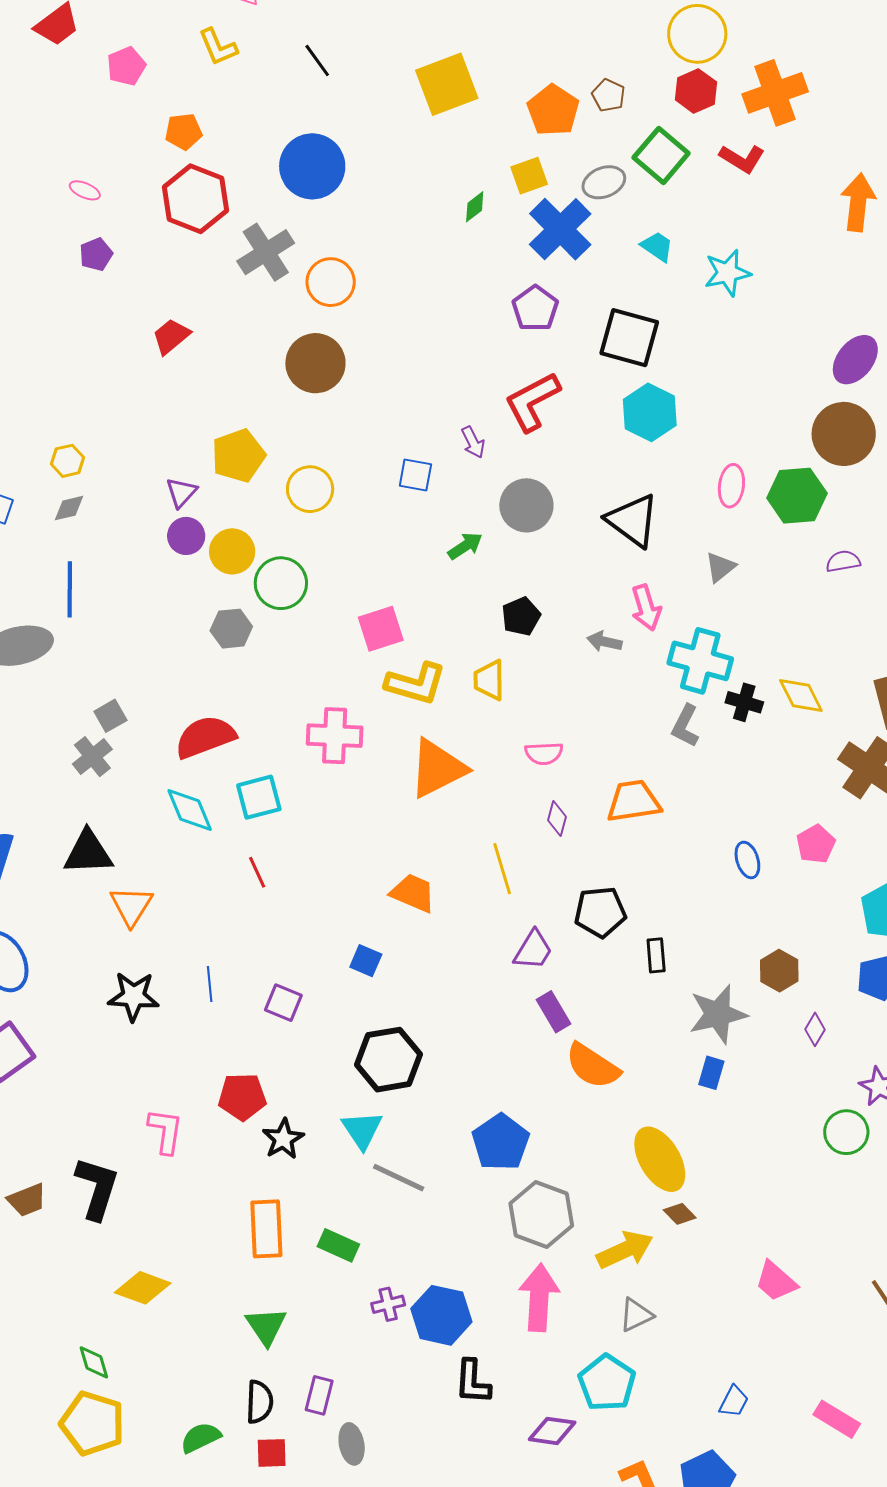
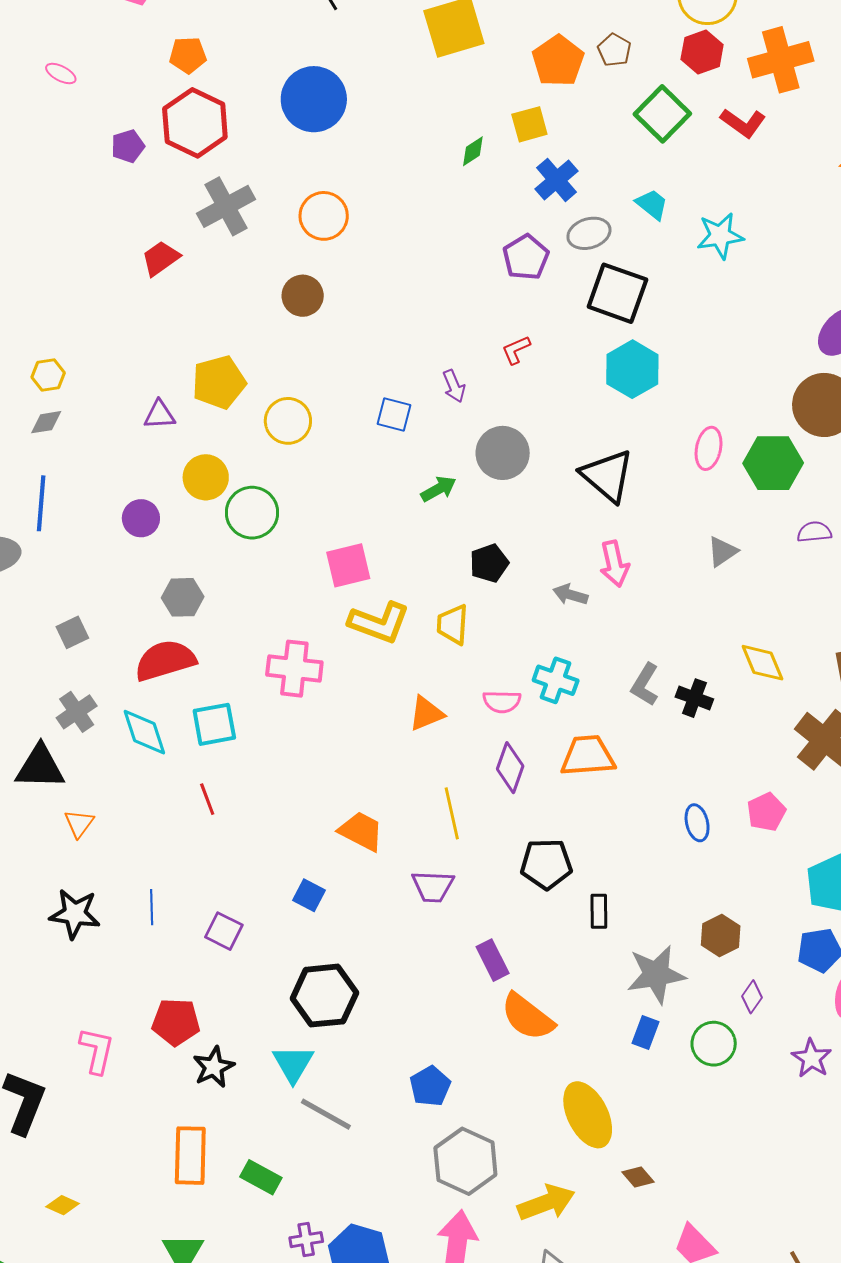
gray ellipse: (604, 182) -> (589, 233), moved
pink ellipse: (85, 190) -> (61, 74), moved
blue cross: (560, 229) -> (557, 180), size x0.7
gray cross: (266, 252) -> (226, 206), moved
purple pentagon: (96, 254) -> (128, 146), moved
brown circle: (315, 363) -> (303, 296), size x0.7
red L-shape: (532, 402) -> (516, 350), size x0.5
purple triangle: (181, 492) -> (159, 415), turned 40
purple circle: (186, 536) -> (141, 518), moved
gray triangle: (720, 567) -> (722, 552), moved
gray hexagon: (231, 629) -> (183, 597), moved
cyan cross: (700, 661) -> (556, 680), moved, size x0.7
black cross: (744, 702) -> (694, 698), moved
gray cross: (92, 757) -> (77, 712), moved
orange triangle: (437, 768) -> (426, 714), moved, size x0.6
purple diamond: (557, 819) -> (510, 768), size x1.4
orange triangle: (131, 906) -> (79, 823), size x0.7
purple trapezoid: (533, 950) -> (433, 886), moved, turned 57
green circle: (846, 1132) -> (714, 1044), moved
blue pentagon: (501, 1142) -> (430, 1086), size x0.7
brown diamond: (680, 1214) -> (638, 1177), moved
yellow diamond: (143, 1288) -> (63, 1205), size x0.6

